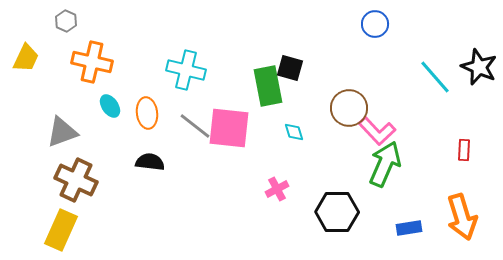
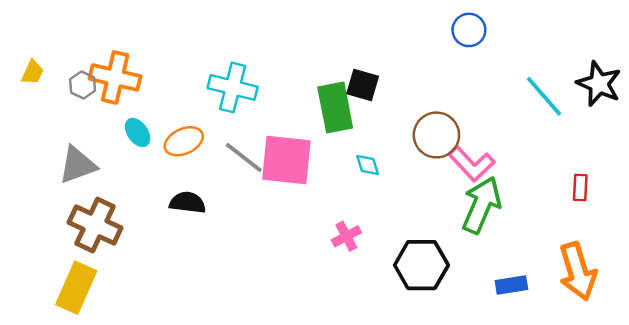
gray hexagon: (66, 21) -> (83, 85), moved
yellow trapezoid: (26, 58) -> (33, 72), size x0.7
orange ellipse: (147, 113) -> (184, 141), turned 72

